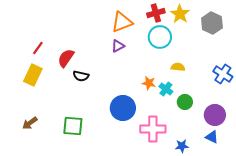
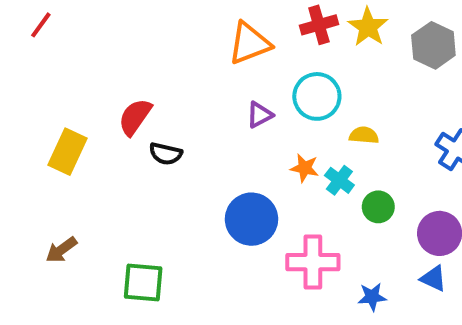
cyan circle: (160, 37) -> (317, 96), moved
purple triangle: (118, 46) -> (260, 115), moved
red line: (38, 48) -> (41, 25), moved
green square: (73, 126) -> (143, 282), moved

